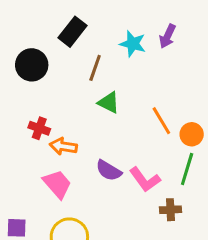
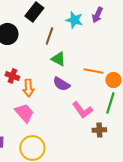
orange line: (161, 121) -> (93, 71), turned -48
orange arrow: (63, 146) -> (28, 88), turned -102
purple semicircle: (109, 170) -> (61, 84), moved

